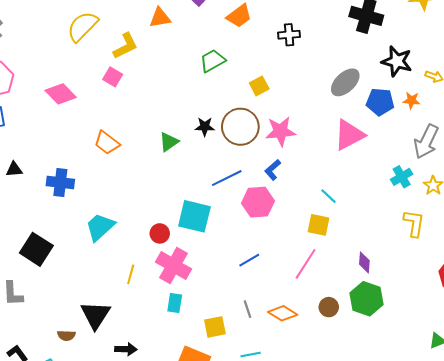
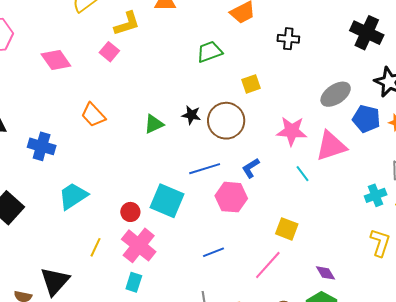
pink star: (281, 131) -> (292, 131), moved
cyan line: (329, 196) -> (303, 174), moved
purple diamond: (364, 262) -> (326, 273), turned -45

